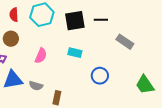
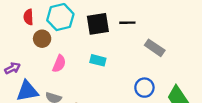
brown circle: (11, 39) -> (42, 39), moved
blue circle: (100, 76) -> (144, 88), moved

